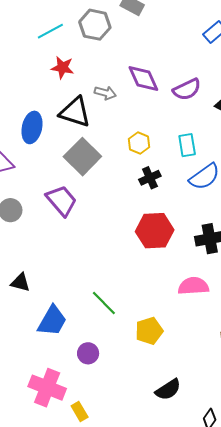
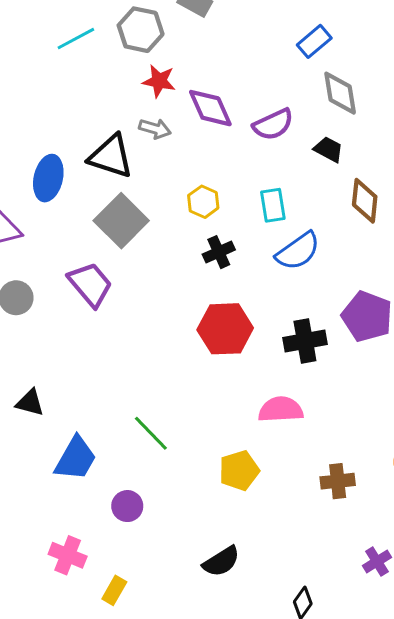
red star: (63, 68) -> (159, 81), moved
yellow pentagon: (149, 331) -> (239, 471), moved
pink cross: (47, 388) -> (68, 555), size x0.7
black semicircle: (168, 390) -> (221, 561), moved
yellow rectangle: (80, 412) -> (114, 590), turned 60

